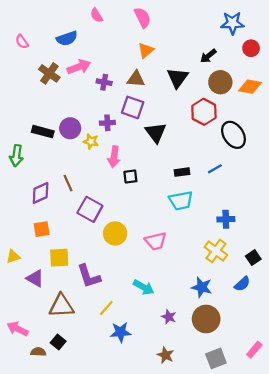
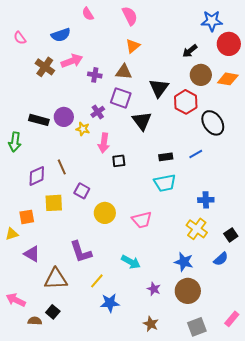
red circle: (251, 48) -> (229, 44), size x1.5
black triangle: (178, 78) -> (159, 88), moved
purple cross: (107, 123) -> (98, 112), turned -32
purple square: (90, 209) -> (82, 191), size x0.7
orange square: (42, 229) -> (27, 217), moved
yellow square: (59, 258) -> (54, 203), moved

